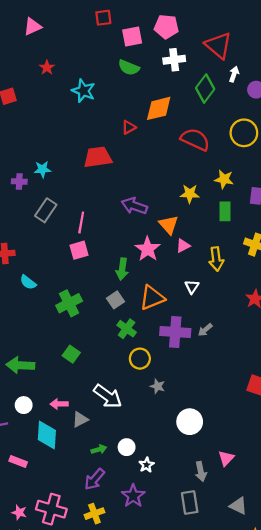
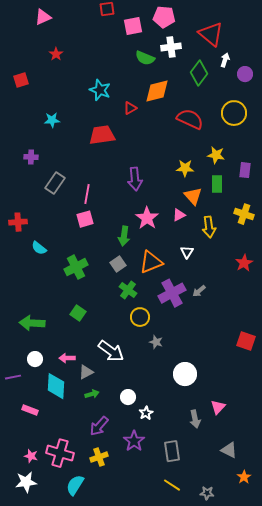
green semicircle: (129, 68) -> (145, 58), moved
cyan star: (83, 91) -> (100, 90), moved
cyan star: (42, 169) -> (52, 120), moved
purple arrow: (134, 206) -> (135, 179), turned -115
orange triangle: (169, 225) -> (193, 196), moved
purple cross: (175, 332) -> (172, 293), turned -32
green arrow: (99, 449) -> (92, 394), moved
gray rectangle: (190, 502) -> (172, 451), moved

